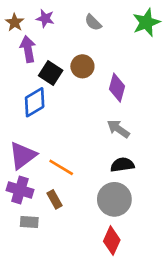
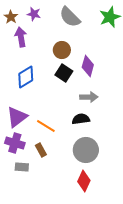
gray semicircle: (93, 22) -> (70, 17), size x1.6
black square: (51, 73) -> (64, 73), moved
gray arrow: (118, 129) -> (89, 97), turned 144
black semicircle: (122, 165) -> (81, 119), moved

